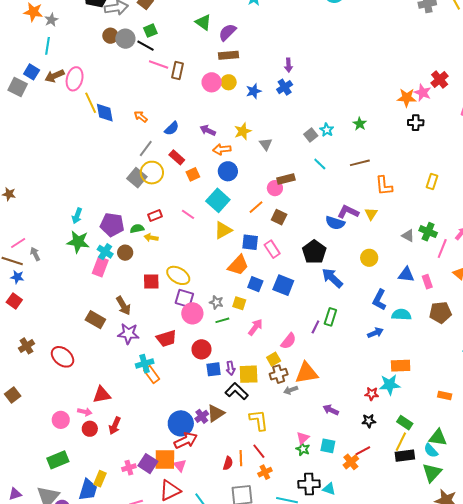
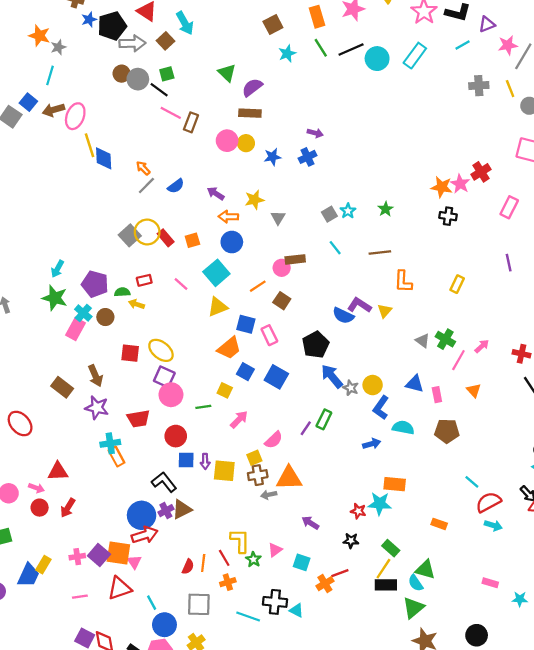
purple arrow: (289, 65) -> (315, 133), turned -80
gray line: (146, 149) -> (146, 186), moved
red rectangle: (177, 157) -> (166, 238), moved
yellow circle: (369, 258) -> (373, 385), moved
gray star: (216, 302) -> (351, 388), moved
black L-shape: (237, 391) -> (164, 482), moved
yellow L-shape: (259, 420) -> (240, 541), moved
green star: (303, 449) -> (253, 559), moved

